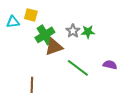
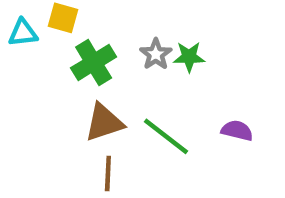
brown triangle: (54, 47) -> (104, 122), moved
brown line: (32, 85) -> (108, 174), moved

